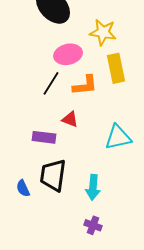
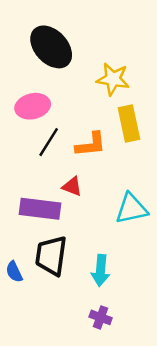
pink ellipse: (68, 54) -> (33, 106), moved
purple rectangle: (44, 137) -> (40, 209), size x1.4

